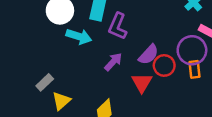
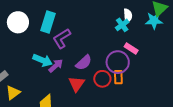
purple L-shape: (118, 26) -> (62, 38), turned 30
cyan arrow: (79, 36) -> (43, 60), moved
red circle: (164, 65) -> (102, 79), moved

